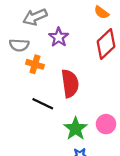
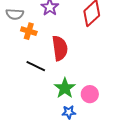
pink circle: (106, 124) -> (90, 94), moved

